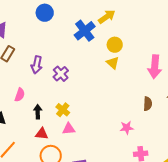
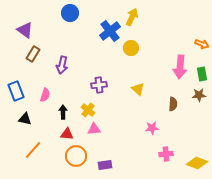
yellow arrow: (107, 17) -> (132, 17), turned -30
yellow circle: (115, 45) -> (131, 48), moved
yellow triangle: (113, 63) -> (138, 89), moved
purple cross: (61, 74) -> (99, 85), moved, turned 35

